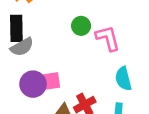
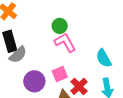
pink L-shape: (108, 38) -> (65, 42), moved
pink square: (51, 81) -> (60, 74), moved

